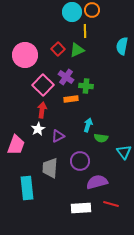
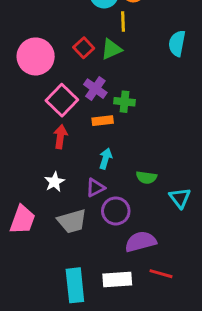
cyan arrow: (88, 125) -> (106, 159), moved
white star: (38, 129) -> (55, 182), moved
purple triangle: (58, 136) -> (95, 188), moved
pink trapezoid: (16, 145) -> (22, 220), moved
gray trapezoid: (50, 168) -> (72, 221), turned -110
cyan rectangle: (27, 188) -> (75, 285), moved

